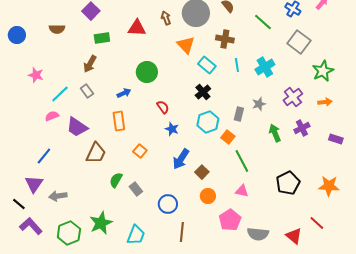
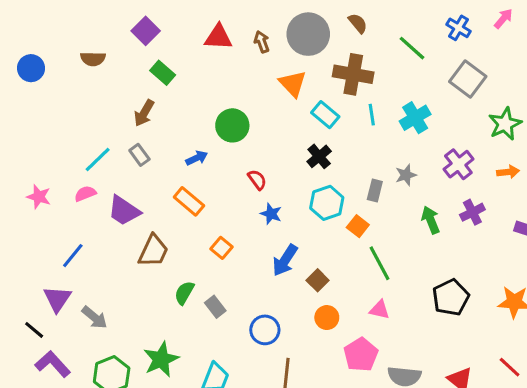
red triangle: (137, 28) -> (218, 37), moved
green rectangle: (102, 38) -> (163, 73), turned 49
brown cross: (225, 39) -> (353, 74), size x1.4
pink star: (36, 75) -> (39, 197), moved
orange rectangle: (119, 121) -> (189, 201), turned -42
gray arrow: (58, 196) -> (94, 318), turned -132
red line: (317, 223) -> (510, 367), moved

